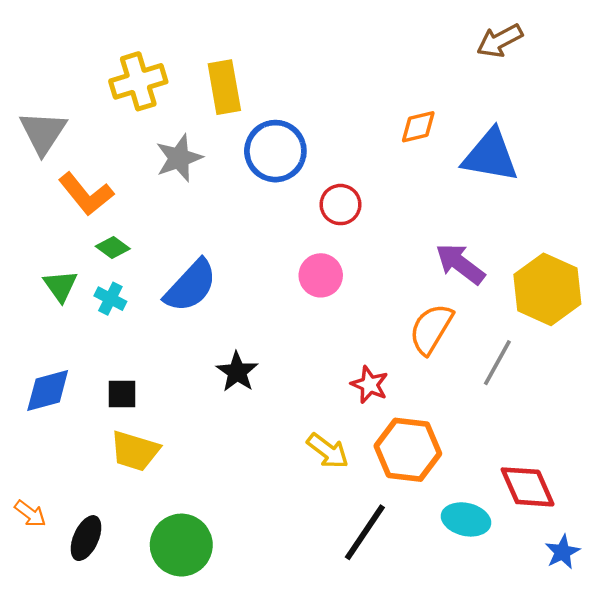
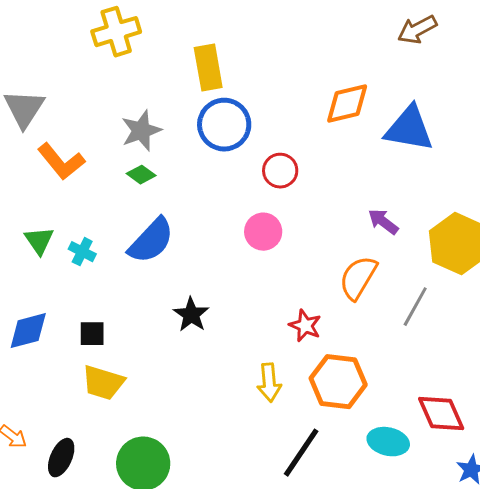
yellow cross: (138, 81) -> (116, 32), moved
yellow rectangle: (224, 87) -> (208, 68), moved
orange diamond: (418, 127) -> (347, 104), size x1.4
green diamond: (113, 248) -> (141, 175), moved
purple arrow: (460, 264) -> (383, 222), size x0.7
yellow arrow: (328, 451) -> (269, 383), turned 48

